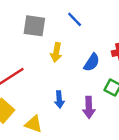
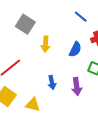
blue line: (75, 19) -> (81, 17), moved
gray square: (34, 26) -> (25, 24), turned 30

